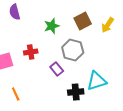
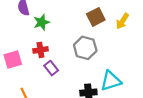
green star: (52, 26) -> (42, 22), moved
purple rectangle: (57, 69) -> (51, 68), moved

